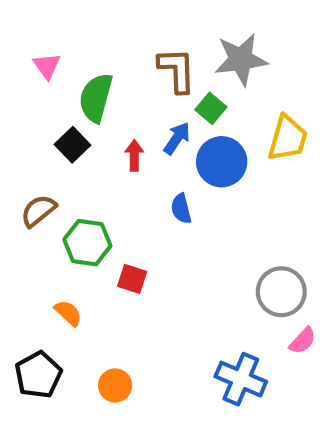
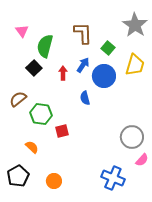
gray star: (241, 59) -> (135, 25), moved, turned -30
green square: (211, 108) -> (108, 48), moved
red square: (132, 279) -> (62, 131), turned -32

